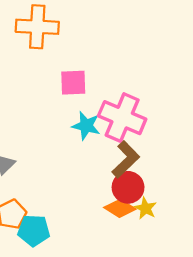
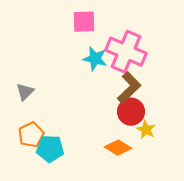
orange diamond: (120, 208) -> (118, 148), moved

